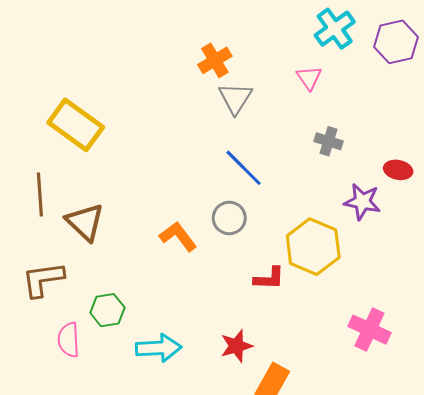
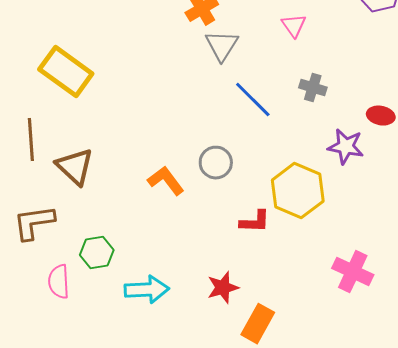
blue line: (244, 168) -> (253, 100), moved

